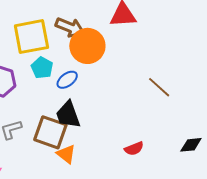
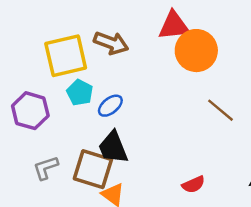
orange circle: (87, 46) -> (196, 51), moved

